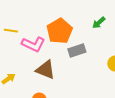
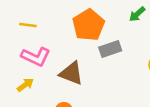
pink L-shape: (33, 44) -> (36, 57), moved

